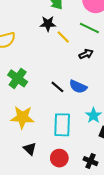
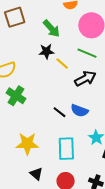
black arrow: (86, 54) -> (85, 79), size x1.5
green cross: (18, 78) -> (16, 96), moved

